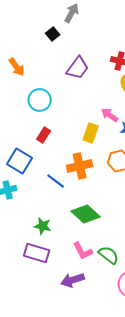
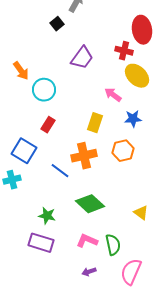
orange arrow: (17, 67) -> (21, 71), moved
pink arrow: (110, 115) -> (113, 95), moved
pink L-shape: (83, 251) -> (87, 241), turned 140
green semicircle: (109, 255) -> (113, 245), turned 40
purple arrow: (73, 280) -> (89, 272), moved, size x0.6

